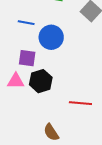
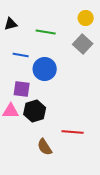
brown semicircle: (51, 132) -> (45, 147), moved

